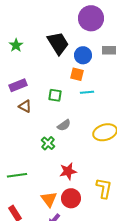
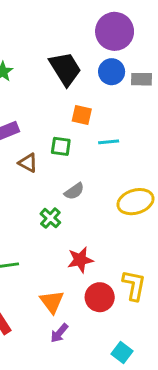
blue circle: (83, 55) -> (112, 72), moved
orange square: (77, 74) -> (82, 115), moved
brown triangle: (25, 106) -> (28, 163), moved
red circle: (71, 198) -> (100, 297), moved

